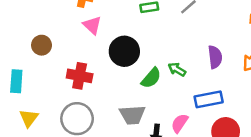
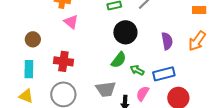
black circle: (124, 51) -> (125, 32), moved
green arrow: (177, 69) -> (137, 70), moved
cyan rectangle: (16, 81) -> (29, 69), moved
yellow triangle: (29, 118) -> (26, 96), turned -42

